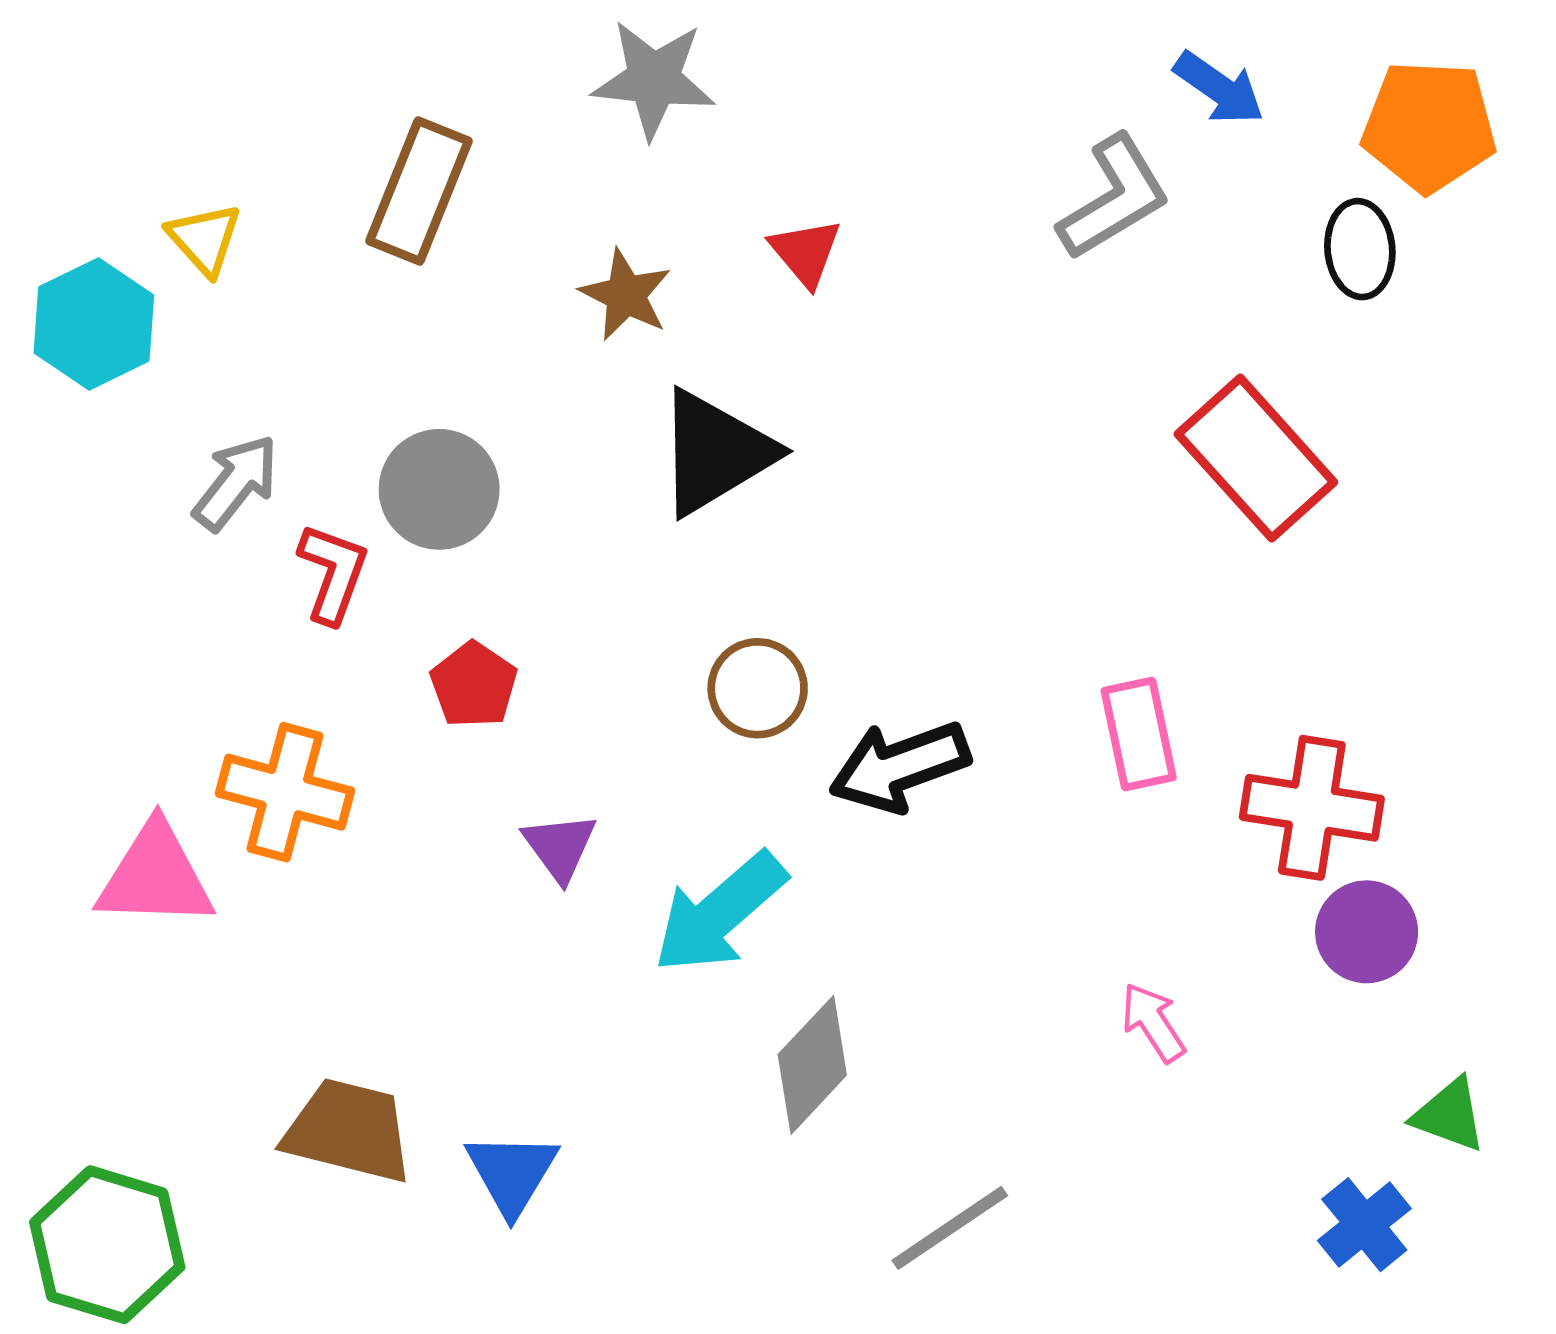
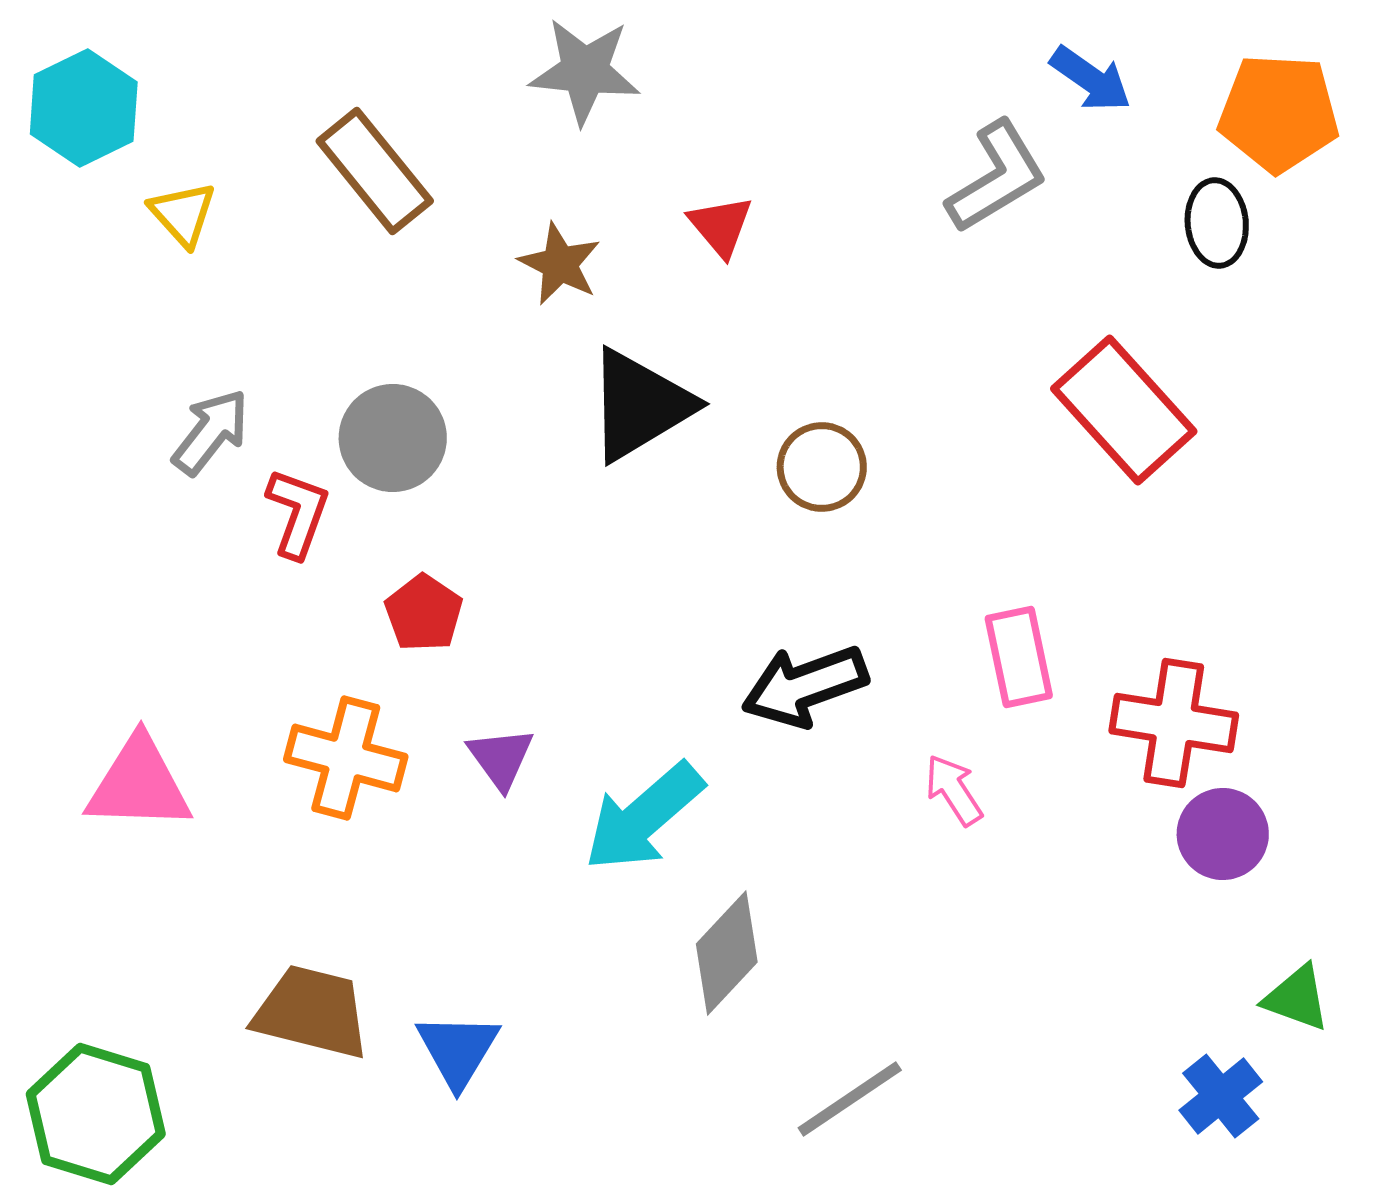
brown rectangle: (419, 191) -> (375, 171), turned -61
cyan hexagon: (94, 324) -> (84, 108), moved
brown circle: (758, 688) -> (822, 467), moved
orange cross: (285, 792) -> (346, 758), moved
pink arrow: (1153, 1022) -> (954, 790), moved

